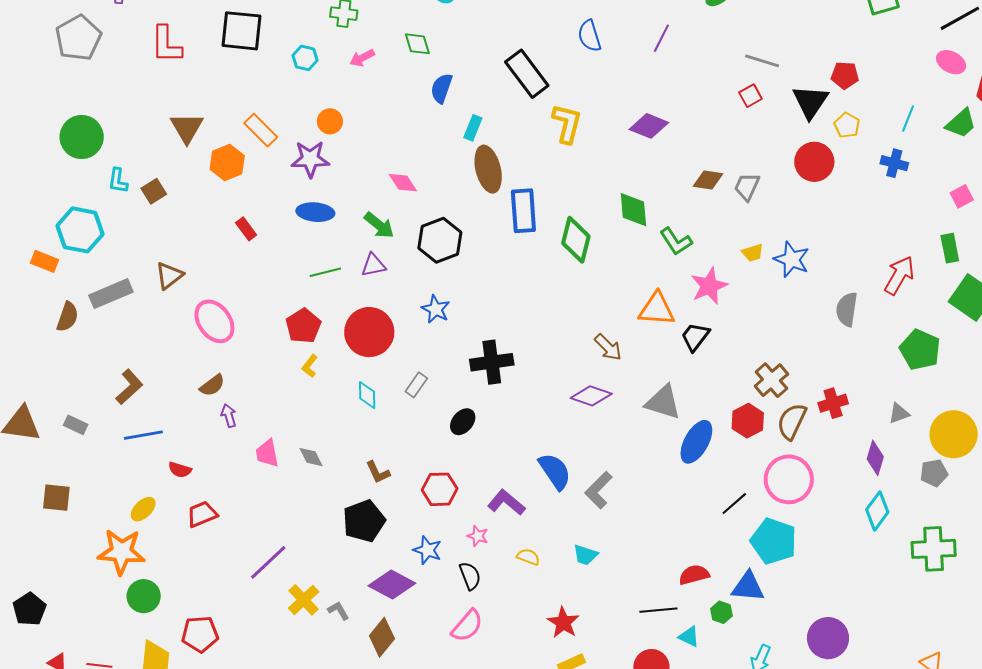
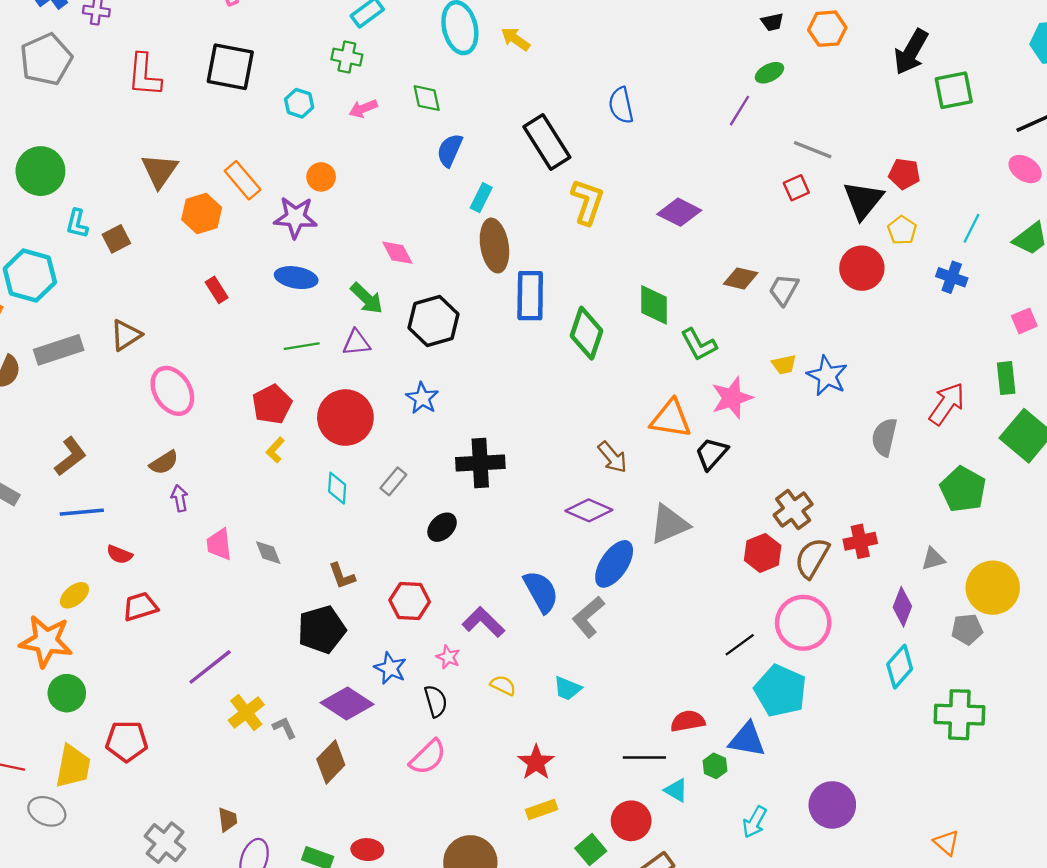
purple line: (661, 38) -> (740, 111), moved
gray triangle: (663, 402) -> (669, 524), turned -45
blue ellipse: (696, 442) -> (614, 564), moved

